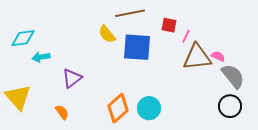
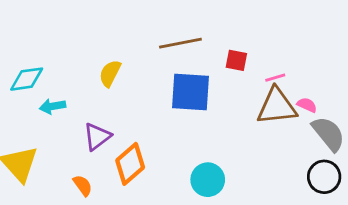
yellow semicircle: (107, 34) -> (110, 73), moved, turned 66
pink line: (186, 36) -> (275, 78), moved, turned 48
orange diamond: (118, 108) -> (130, 164), moved

